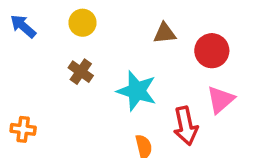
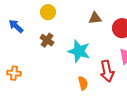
blue arrow: (23, 26) -> (16, 26), moved

